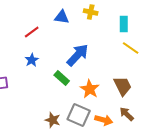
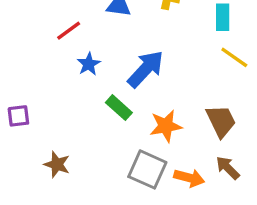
blue star: (32, 60) -> (89, 64), moved
orange star: (90, 89) -> (166, 126), turned 30
brown star: (53, 120) -> (57, 164), moved

